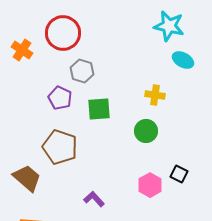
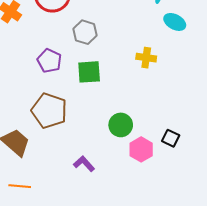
gray hexagon: (82, 71) -> (85, 32), moved
green circle: (146, 131) -> (121, 125), moved

